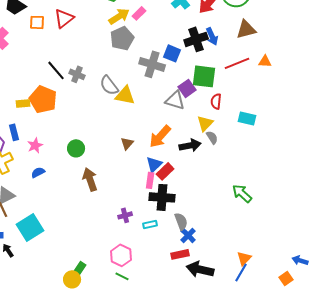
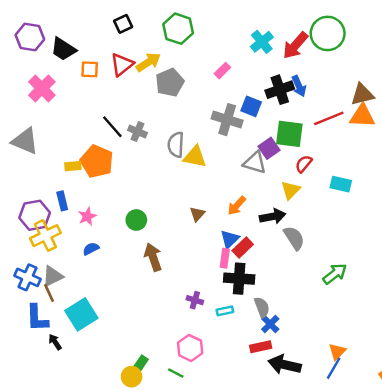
pink rectangle: (139, 13) -> (222, 71), moved
yellow arrow: (119, 16) -> (148, 62), moved
brown triangle: (246, 29) -> (362, 94), moved
gray pentagon: (122, 38) -> (170, 82), moved
orange triangle: (265, 61) -> (362, 116), size x1.6
gray semicircle: (109, 85) -> (176, 145), turned 40
red semicircle: (216, 101) -> (304, 164), turned 35
orange arrow: (160, 136) -> (237, 206), size x0.7
gray semicircle: (212, 137) -> (294, 238), moved, size x1.5
green arrow: (242, 193) -> (335, 274), turned 100
purple cross: (125, 215) -> (195, 300), turned 32
green line: (122, 276) -> (176, 373), moved

